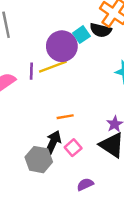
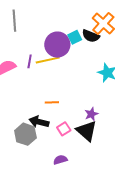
black arrow: (53, 142) -> (39, 122), turned -108
pink square: (73, 148) -> (64, 129), moved

